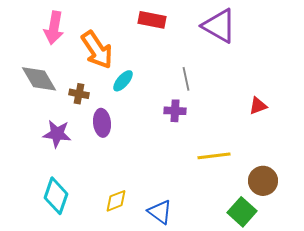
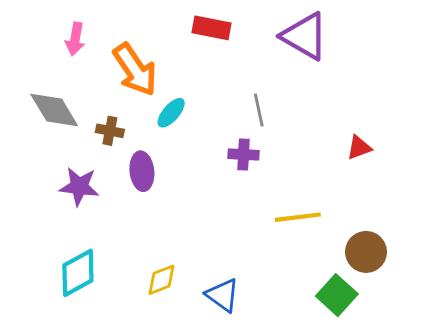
pink arrow: (54, 28) -> (75, 39), size x0.7
cyan diamond: (56, 196) -> (78, 273), turned 42

